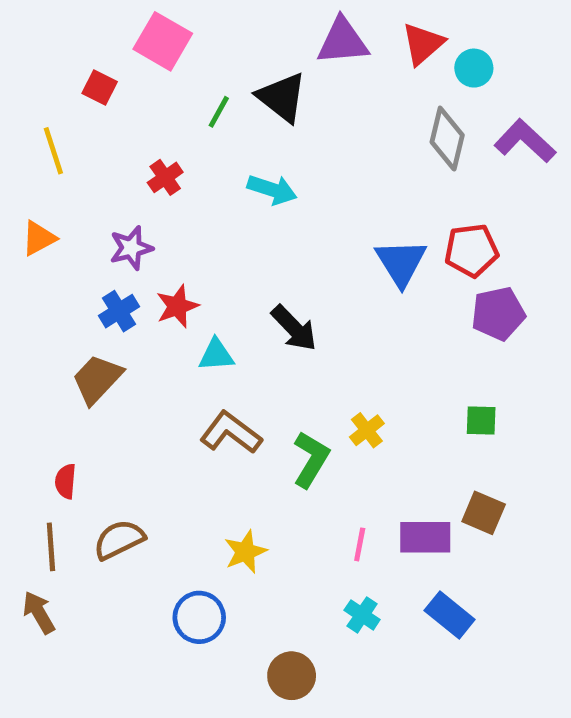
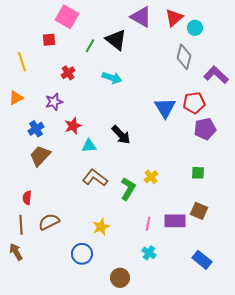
purple triangle: (343, 41) -> (141, 17), turned 35
red square: (100, 88) -> (49, 40), moved, turned -32
purple L-shape: (525, 141) -> (216, 75), moved
blue cross: (119, 311) -> (36, 129), moved
blue rectangle: (450, 615) -> (202, 260), moved

